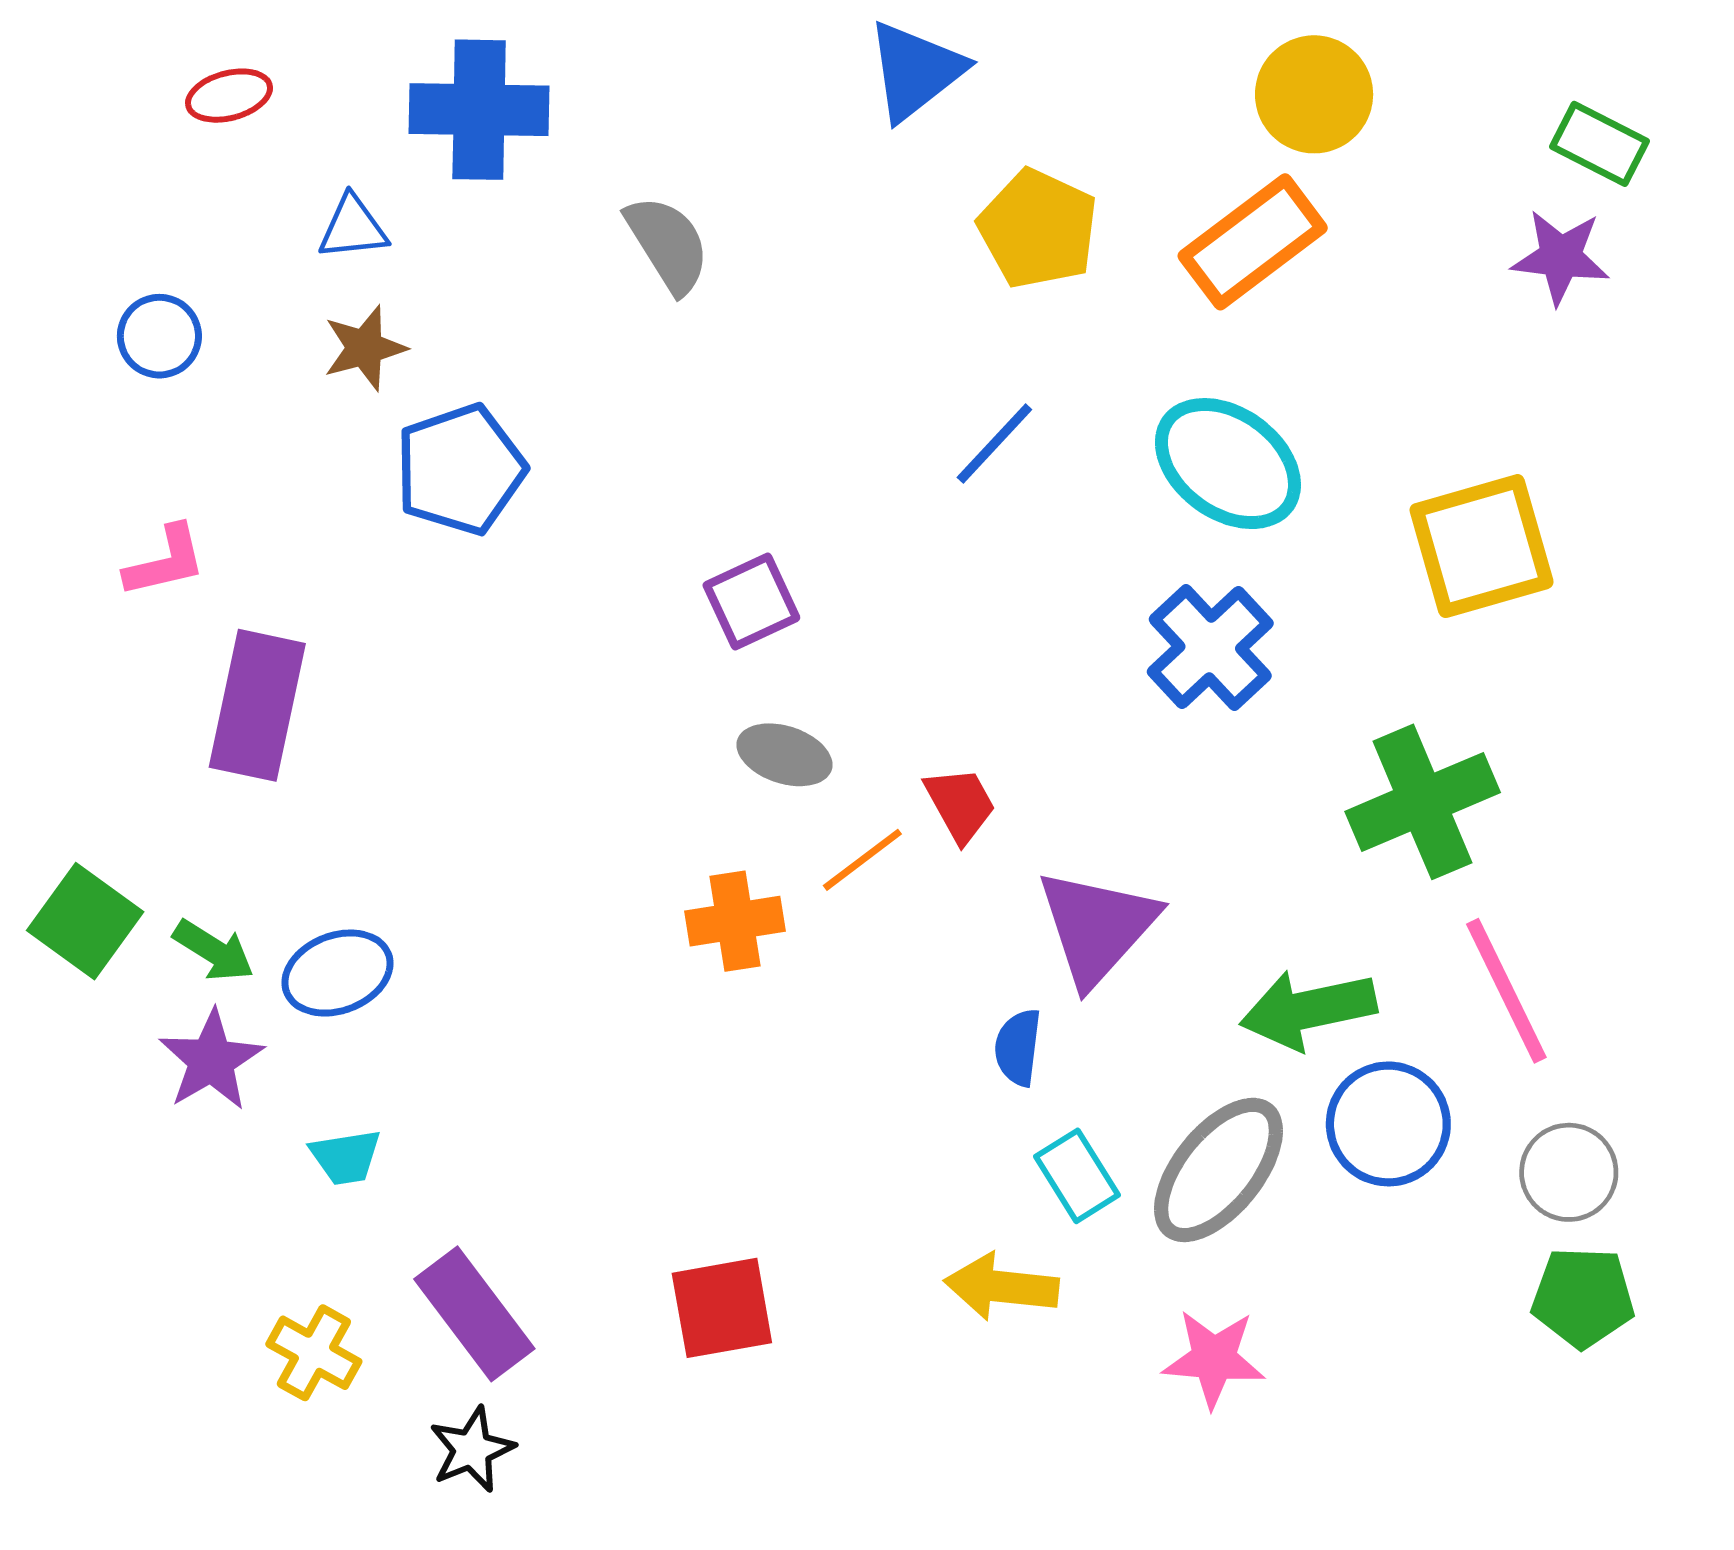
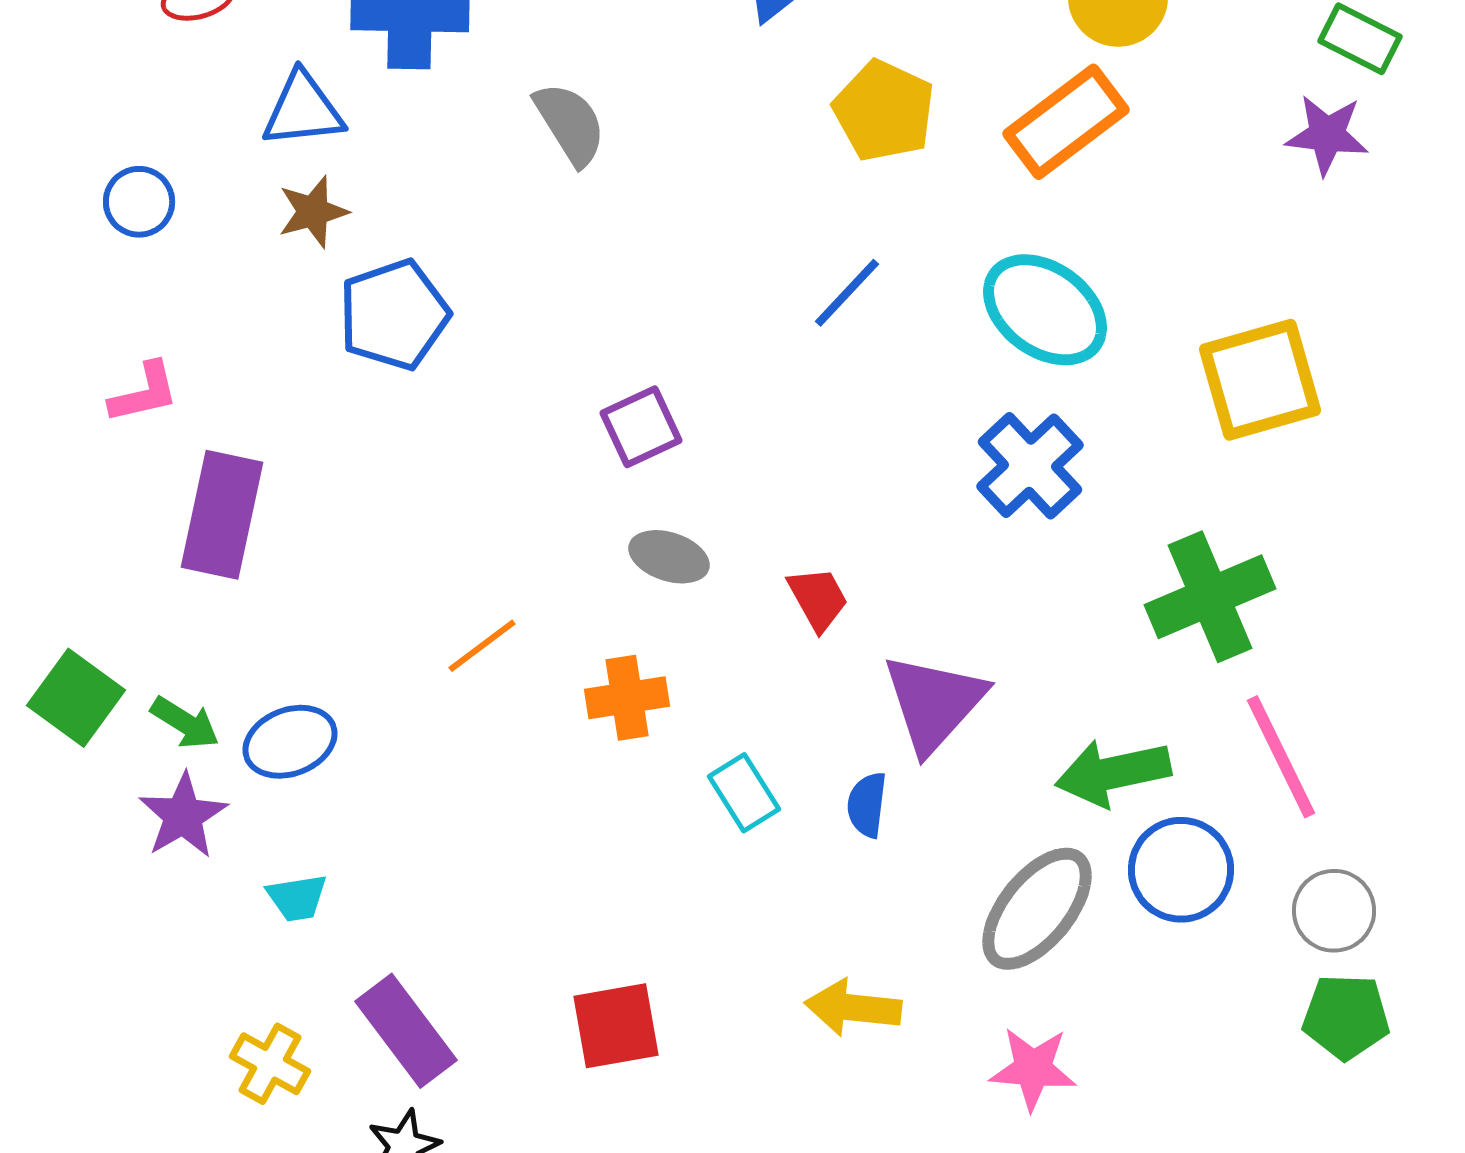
blue triangle: (353, 228) -> (303, 110), size x1.4
orange line: (862, 860) -> (482, 646), moved
cyan rectangle: (1077, 1176) -> (744, 793), moved

